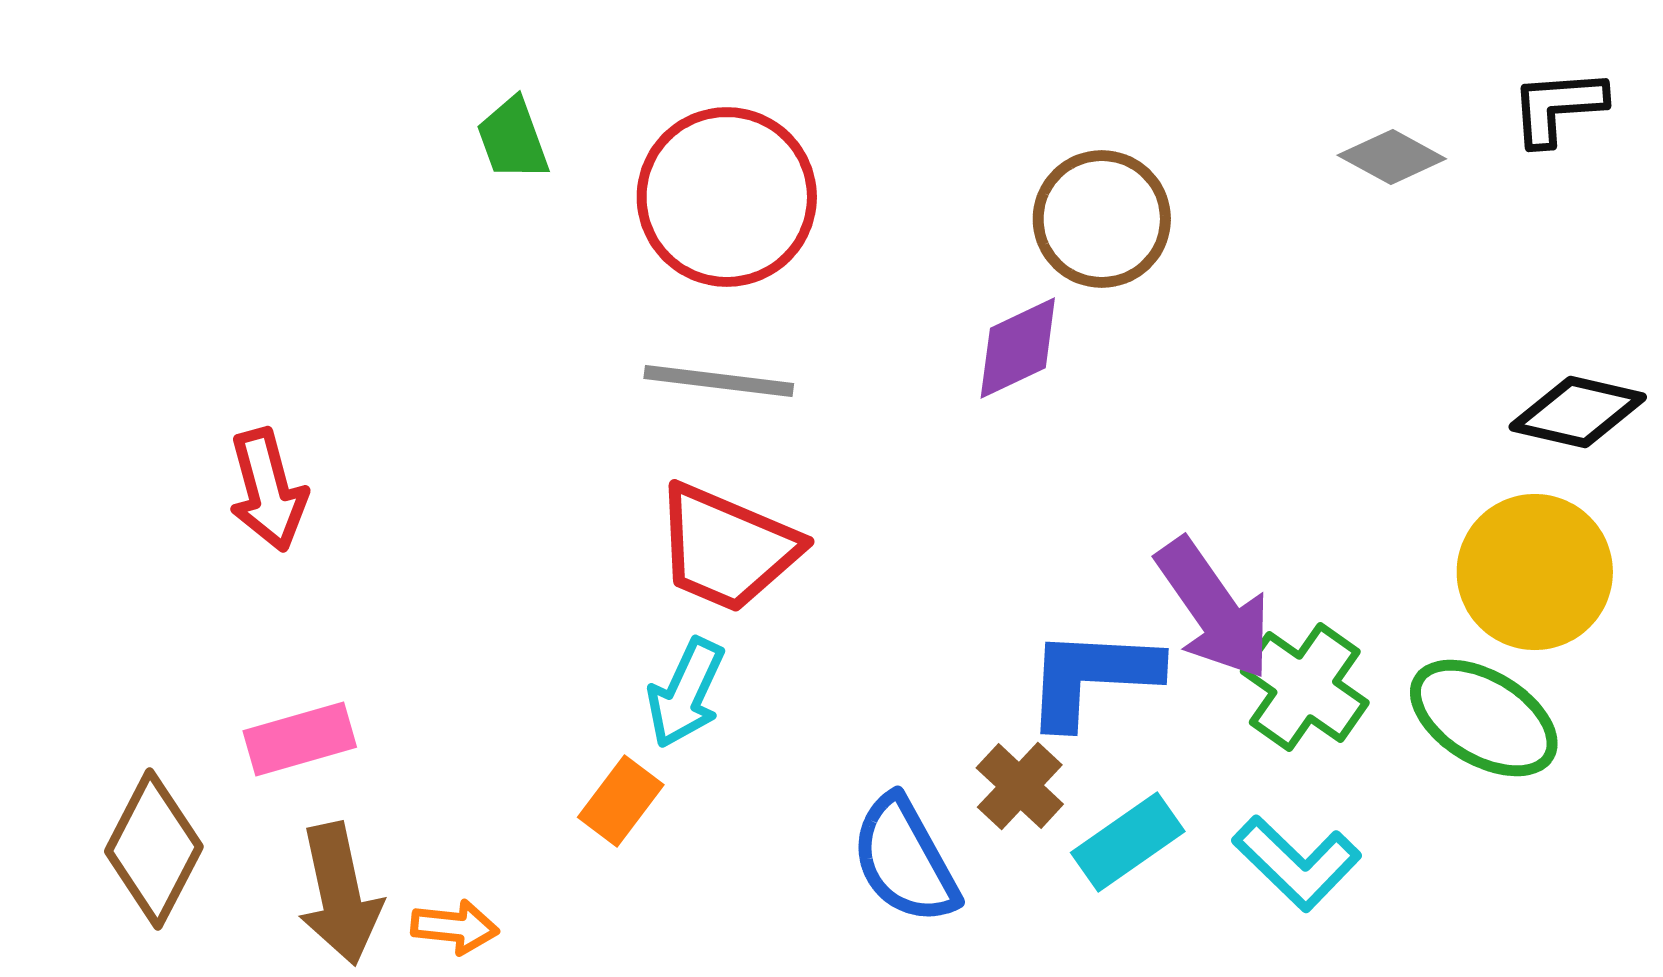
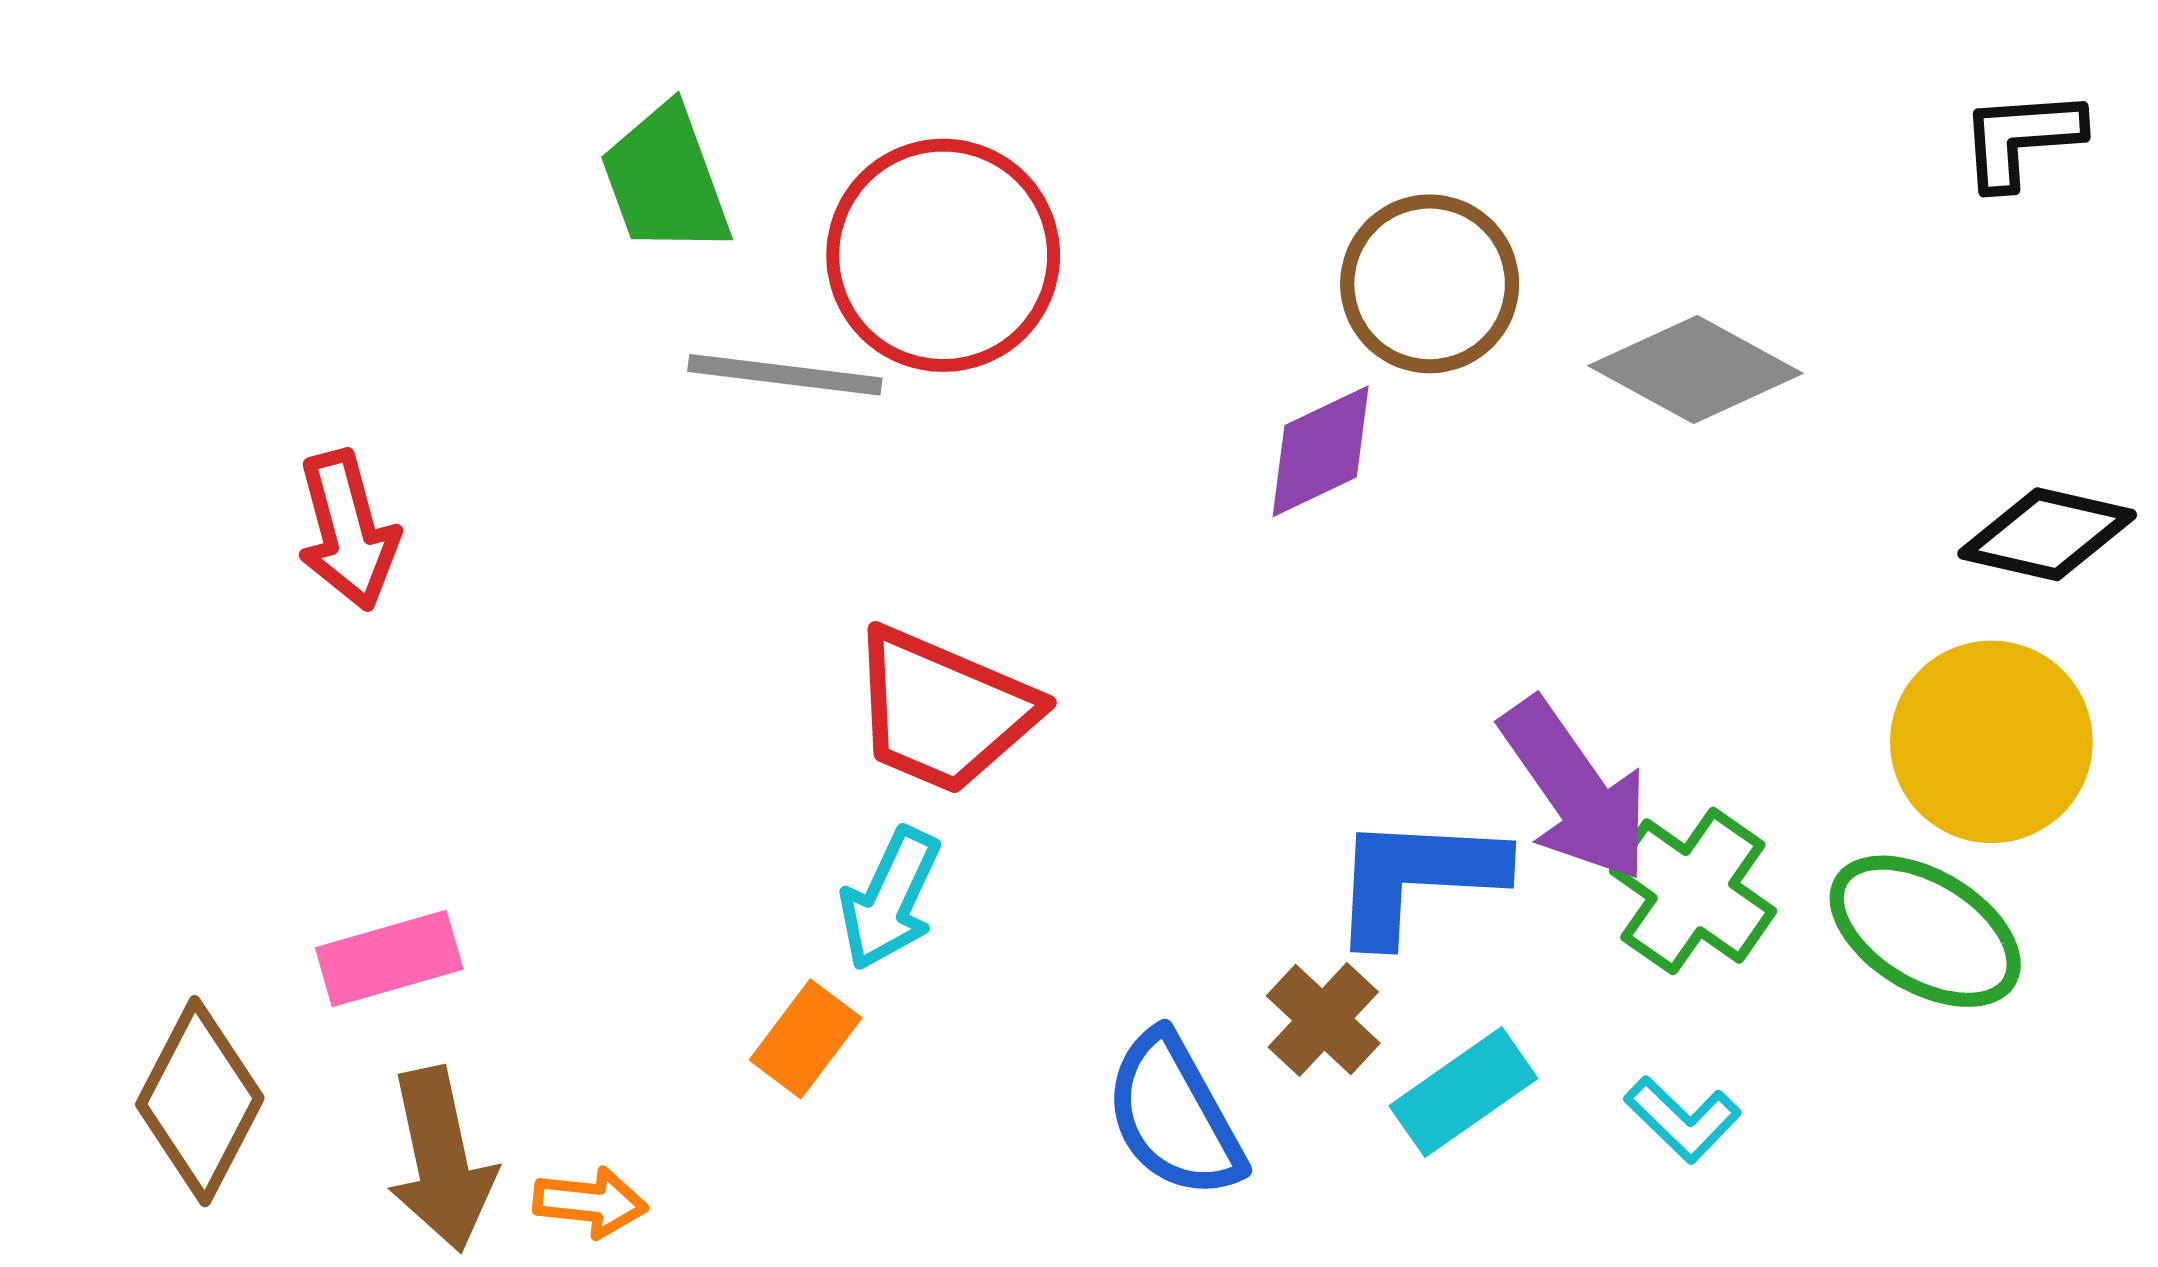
green trapezoid: (513, 139) -> (666, 180), size x1.4
gray diamond: (1392, 157) -> (1696, 369), moved, size x1.5
gray line: (719, 381) -> (785, 375), moved
red arrow: (268, 490) -> (348, 530), moved
cyan L-shape: (1297, 863) -> (1683, 1119), size x0.7

